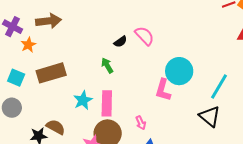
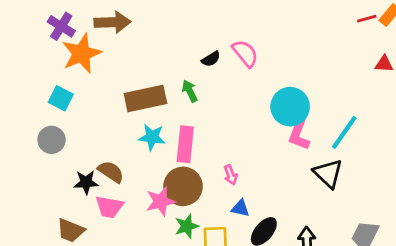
orange star: (28, 45) -> (82, 53), size x1.8
brown rectangle: (51, 73) -> (145, 98), moved
pink L-shape: (163, 90) -> (299, 134), moved
cyan star: (83, 100) -> (152, 137), turned 30

